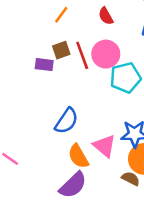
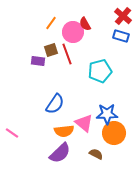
pink circle: (106, 54) -> (73, 32), moved
orange semicircle: (78, 156) -> (64, 131), turned -66
brown semicircle: (131, 179) -> (96, 154), moved

